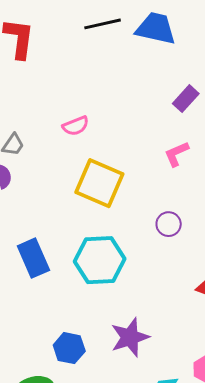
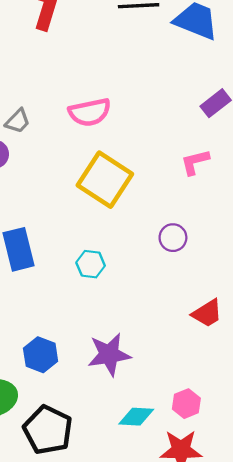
pink semicircle: (76, 126) -> (90, 112), size x1.4
cyan hexagon: (100, 260) -> (91, 264), size x0.5

